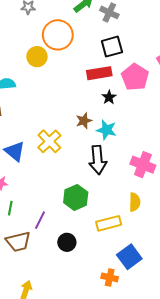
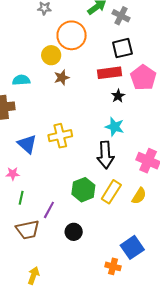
brown star: (84, 121) -> (62, 78), moved
yellow cross: (49, 141) -> (60, 136), turned 30
yellow semicircle: (135, 202) -> (139, 196), turned 30
yellow rectangle: (109, 223) -> (111, 192), moved, turned -45

